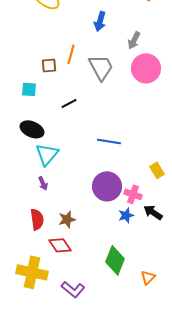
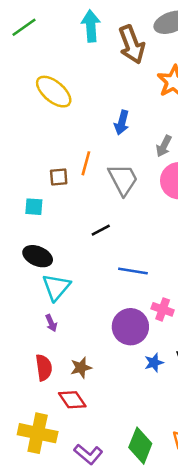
black line: (69, 103) -> (101, 230), moved
pink cross: (133, 194) -> (163, 309), moved
green diamond: (115, 260) -> (140, 446), moved

